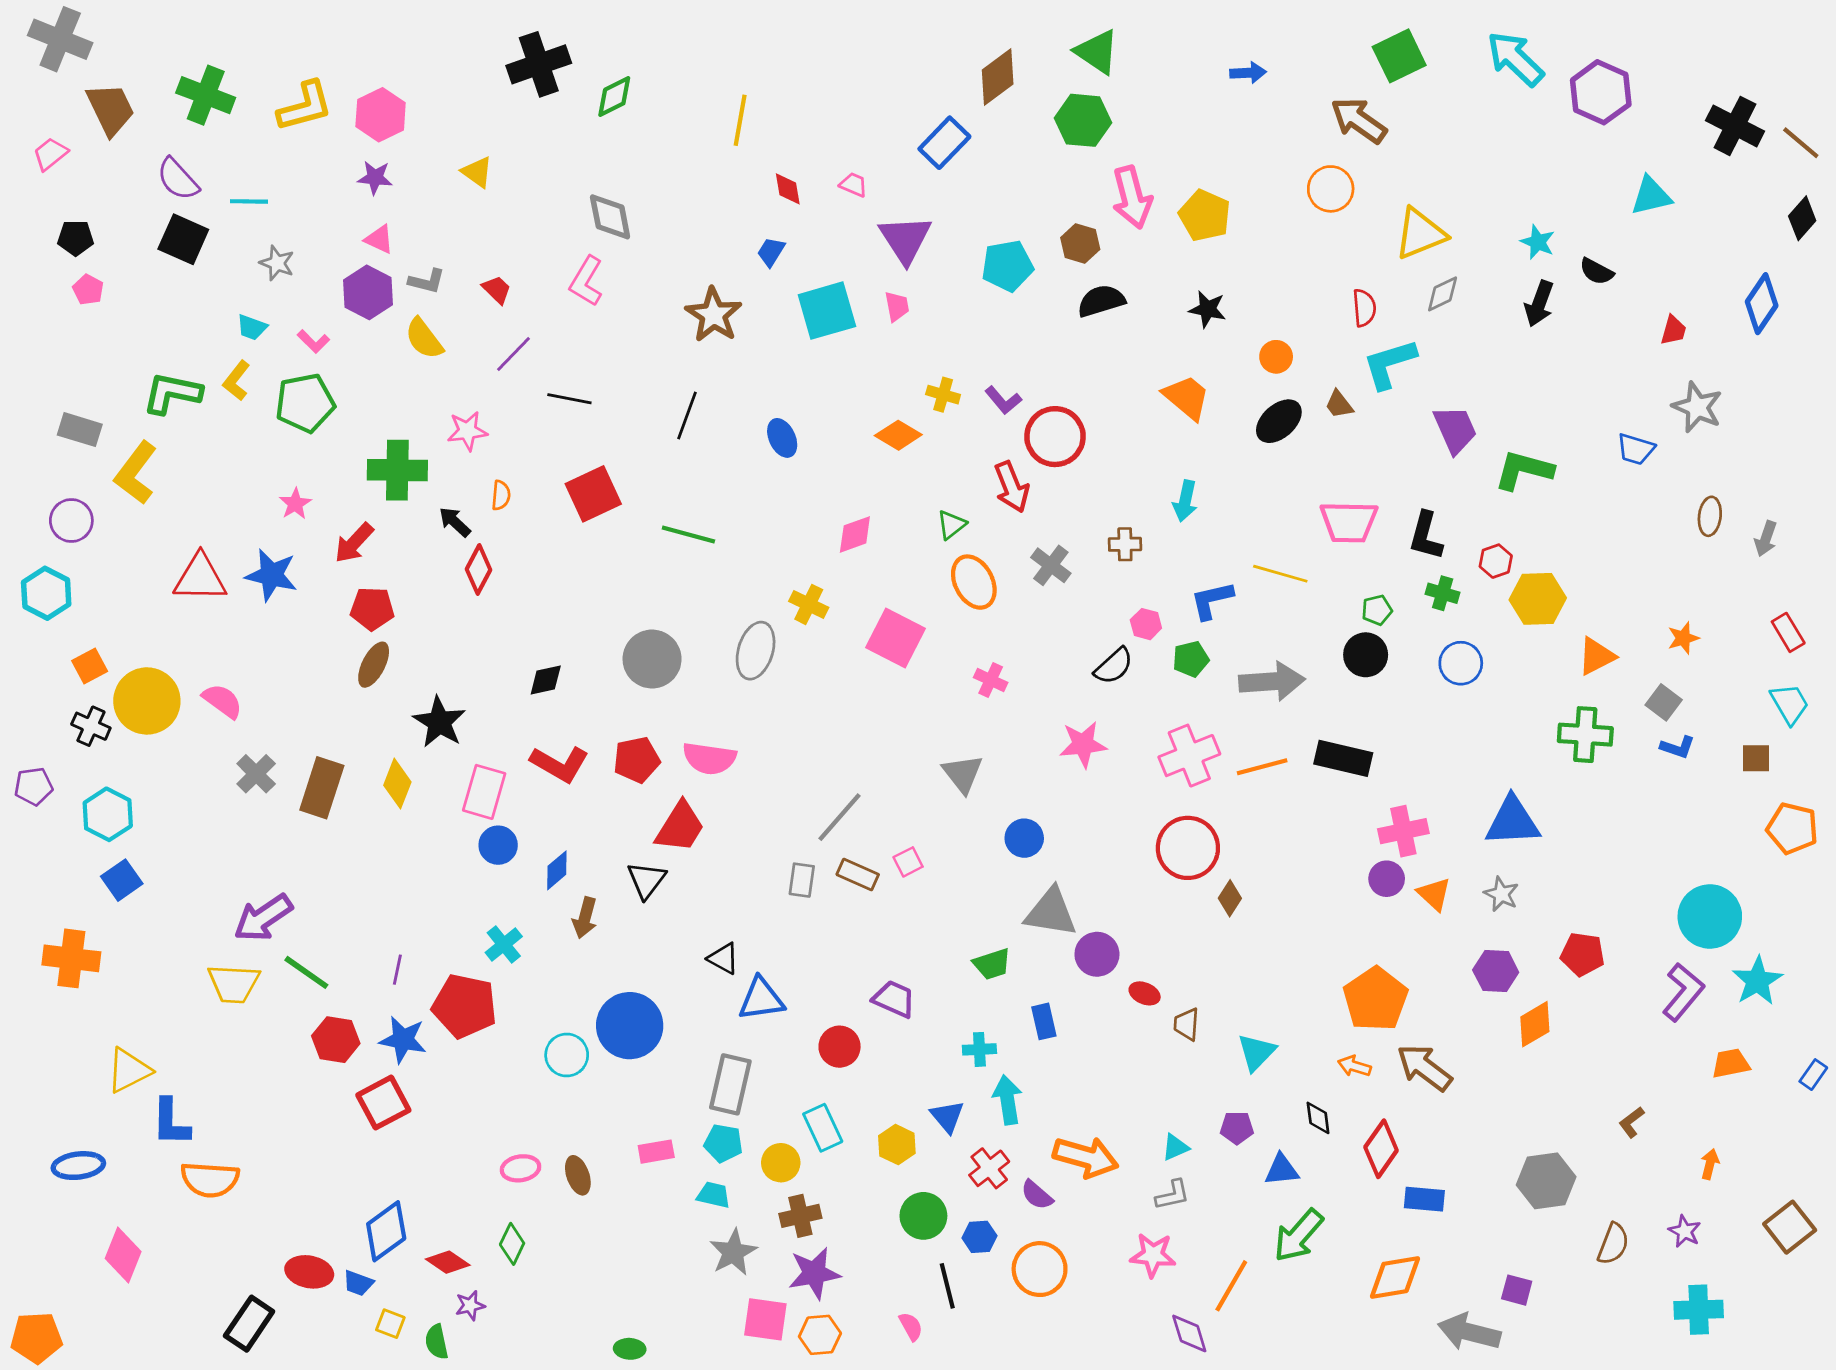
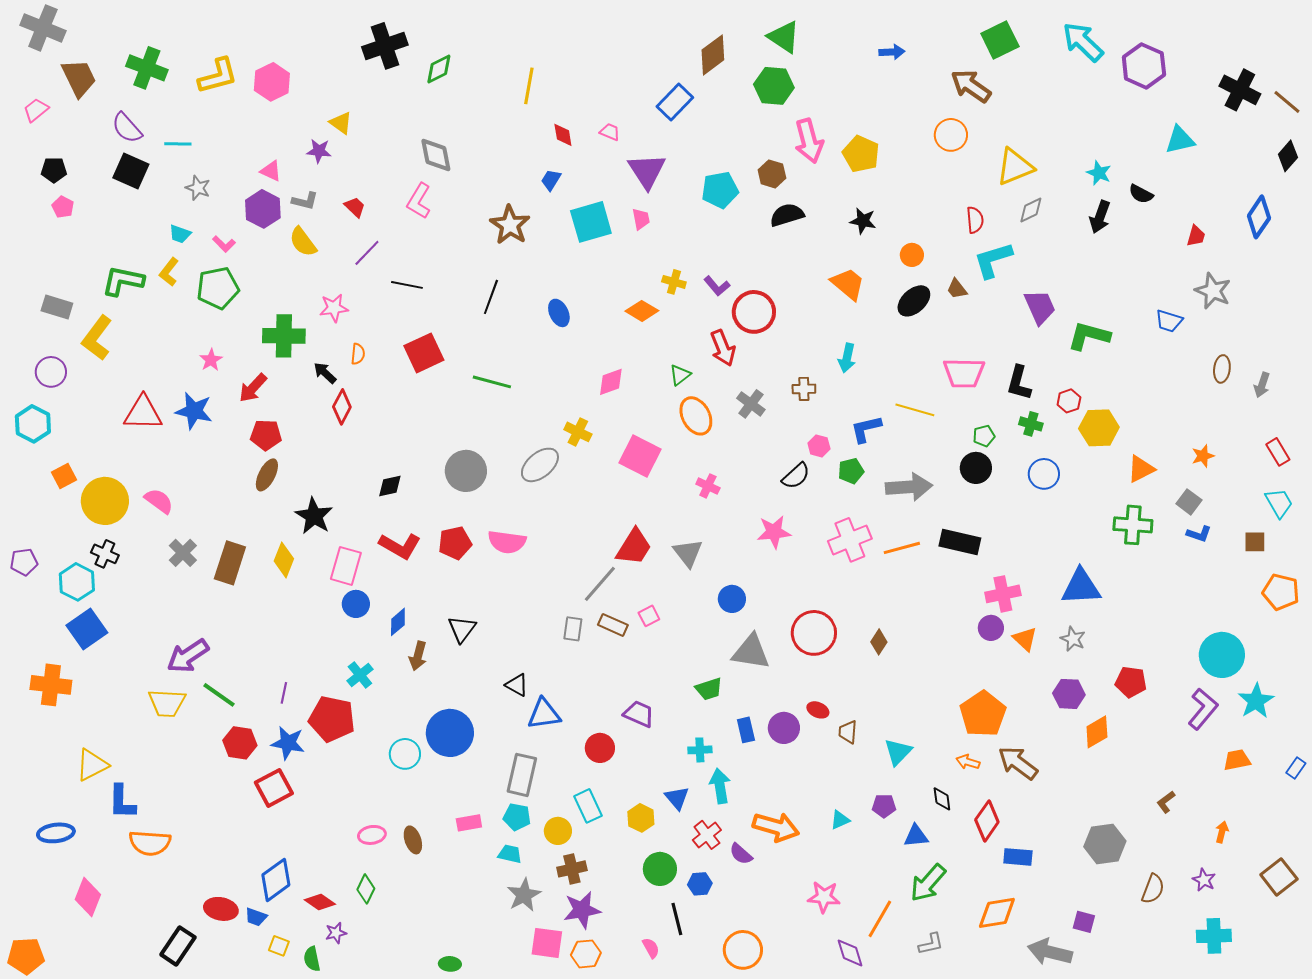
purple star: (375, 178) -> (319, 151), moved
gray ellipse: (756, 651) -> (540, 465), turned 33
black cross: (91, 726) -> (105, 554), moved
red trapezoid: (680, 827) -> (634, 547), moved
red circle: (1188, 848) -> (814, 633), moved
blue square: (122, 880) -> (87, 629), size x1.4
purple circle: (1097, 954) -> (784, 728), moved
gray L-shape: (1173, 1195) -> (931, 944), moved
orange circle: (1040, 1269) -> (743, 950), moved

